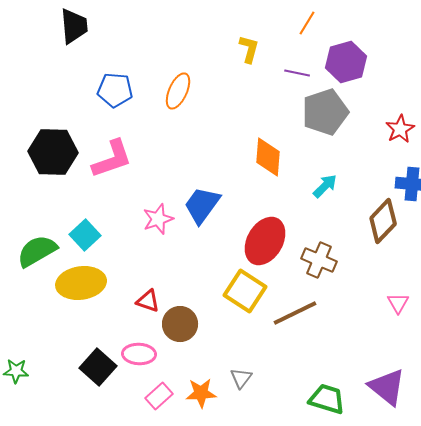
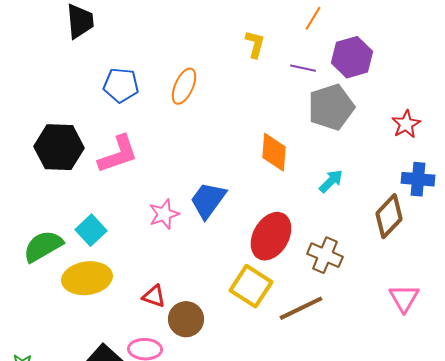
pink triangle: (398, 303) -> (404, 298), size x1.4

